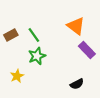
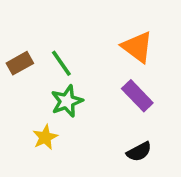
purple rectangle: (87, 50) -> (137, 96), moved
yellow star: (17, 76) -> (45, 137), moved

